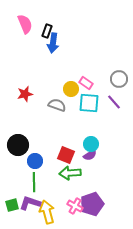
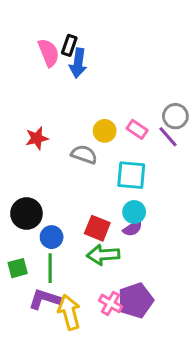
pink semicircle: (25, 24) -> (49, 53), moved
pink rectangle: (86, 83) -> (137, 129), moved
purple line: (114, 102) -> (168, 137), moved
cyan square: (89, 103) -> (131, 175), moved
green square: (12, 205) -> (18, 268), moved

